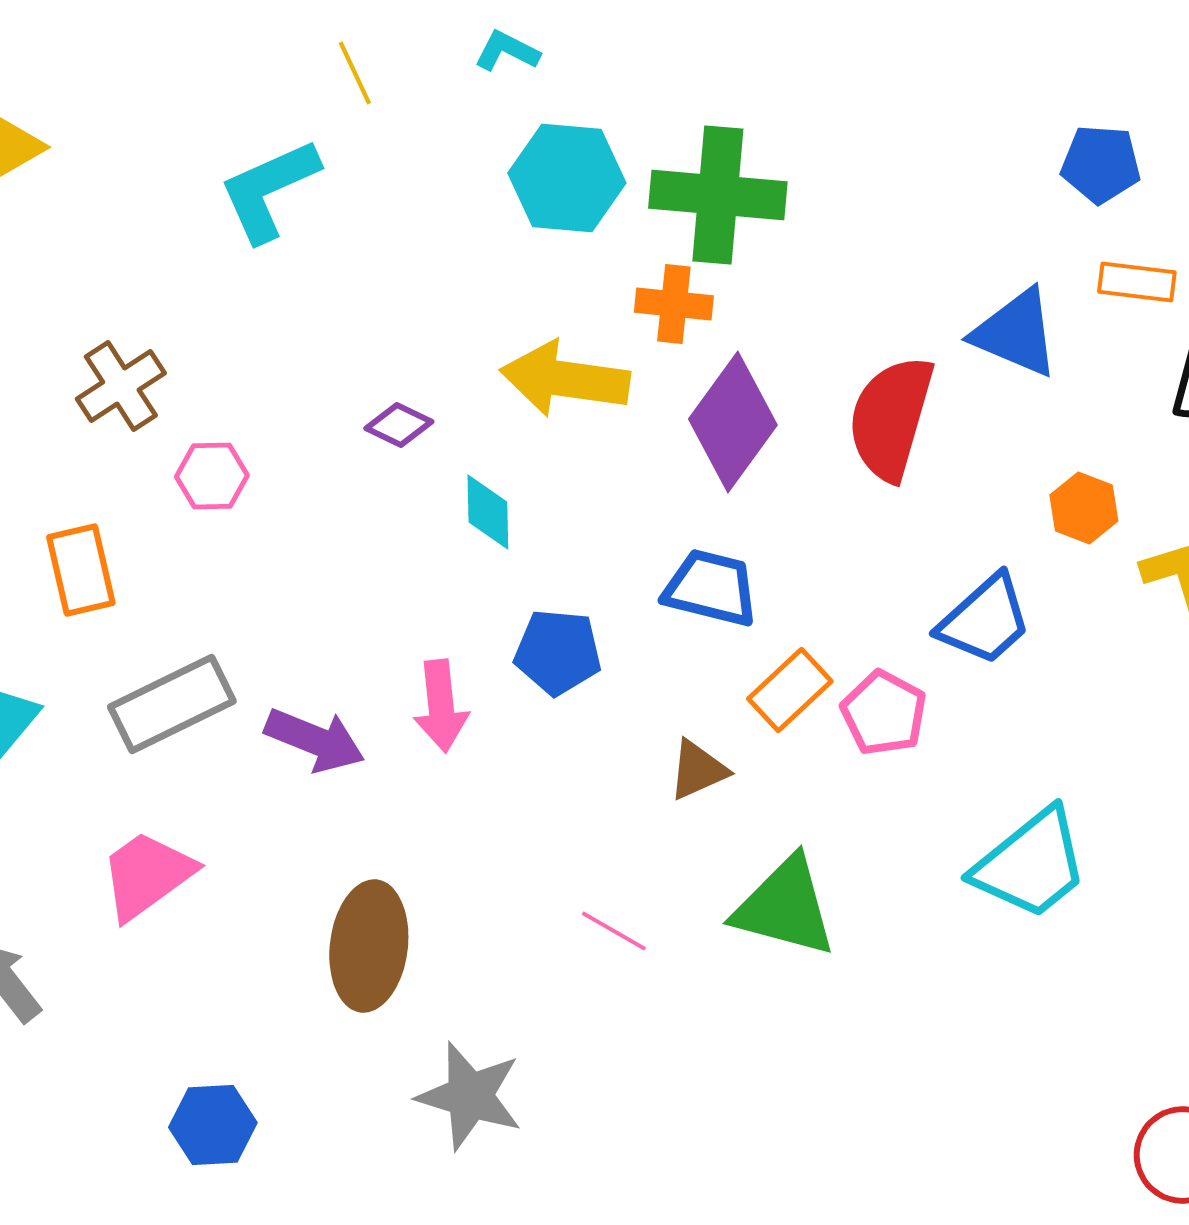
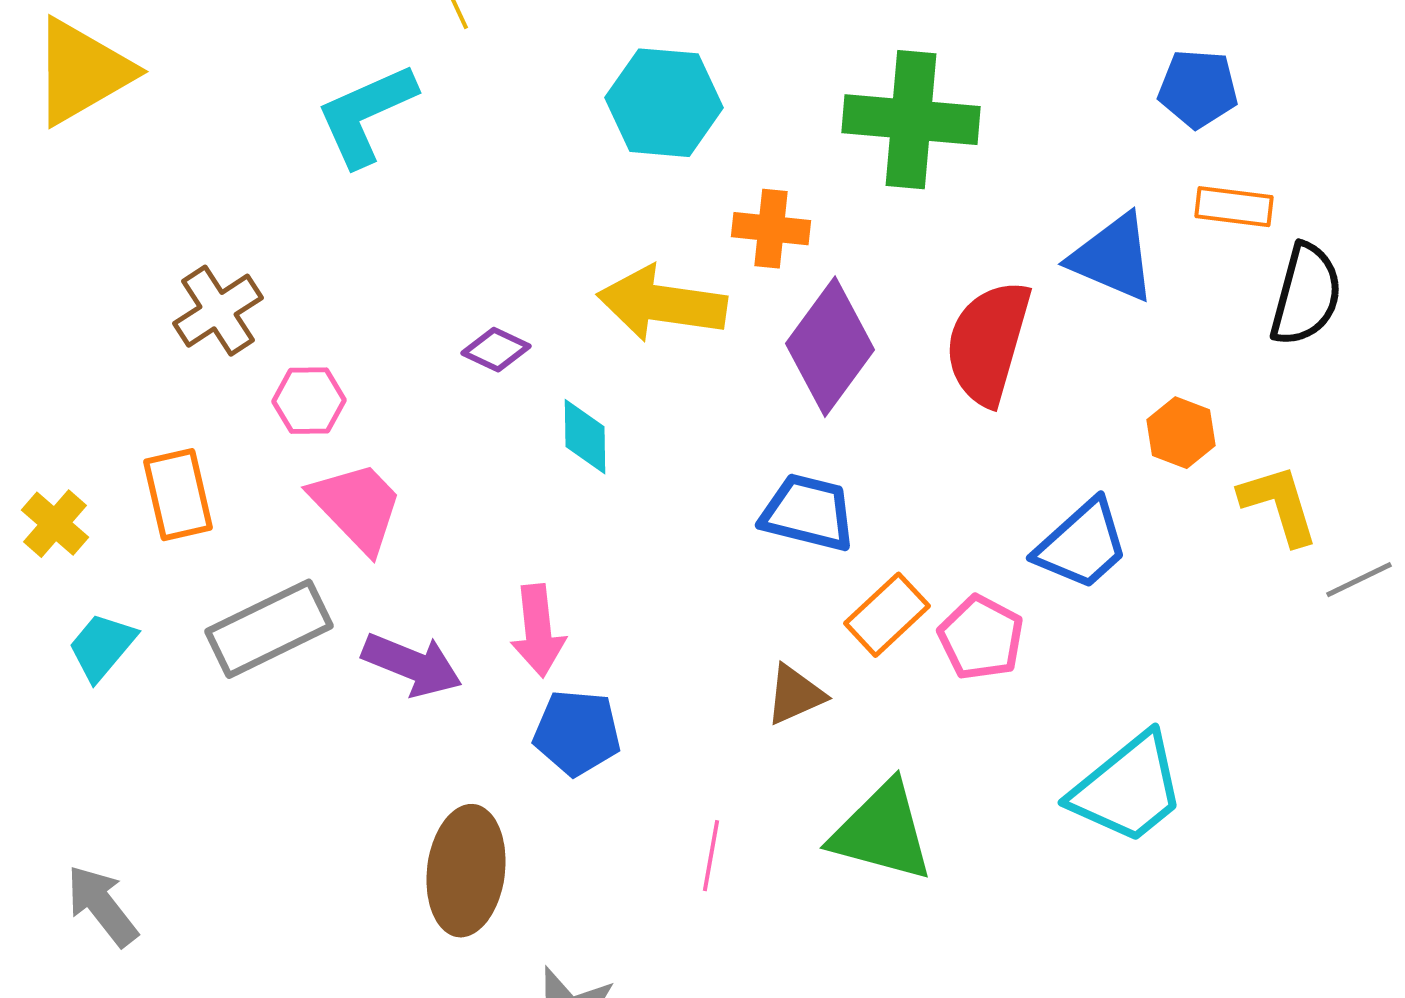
green cross: (718, 195) -> (911, 120), moved
blue pentagon: (558, 652) -> (577, 733), moved
pink trapezoid: (147, 875) -> (357, 507), moved, turned 82
pink line: (614, 931) -> (711, 856), turned 70

